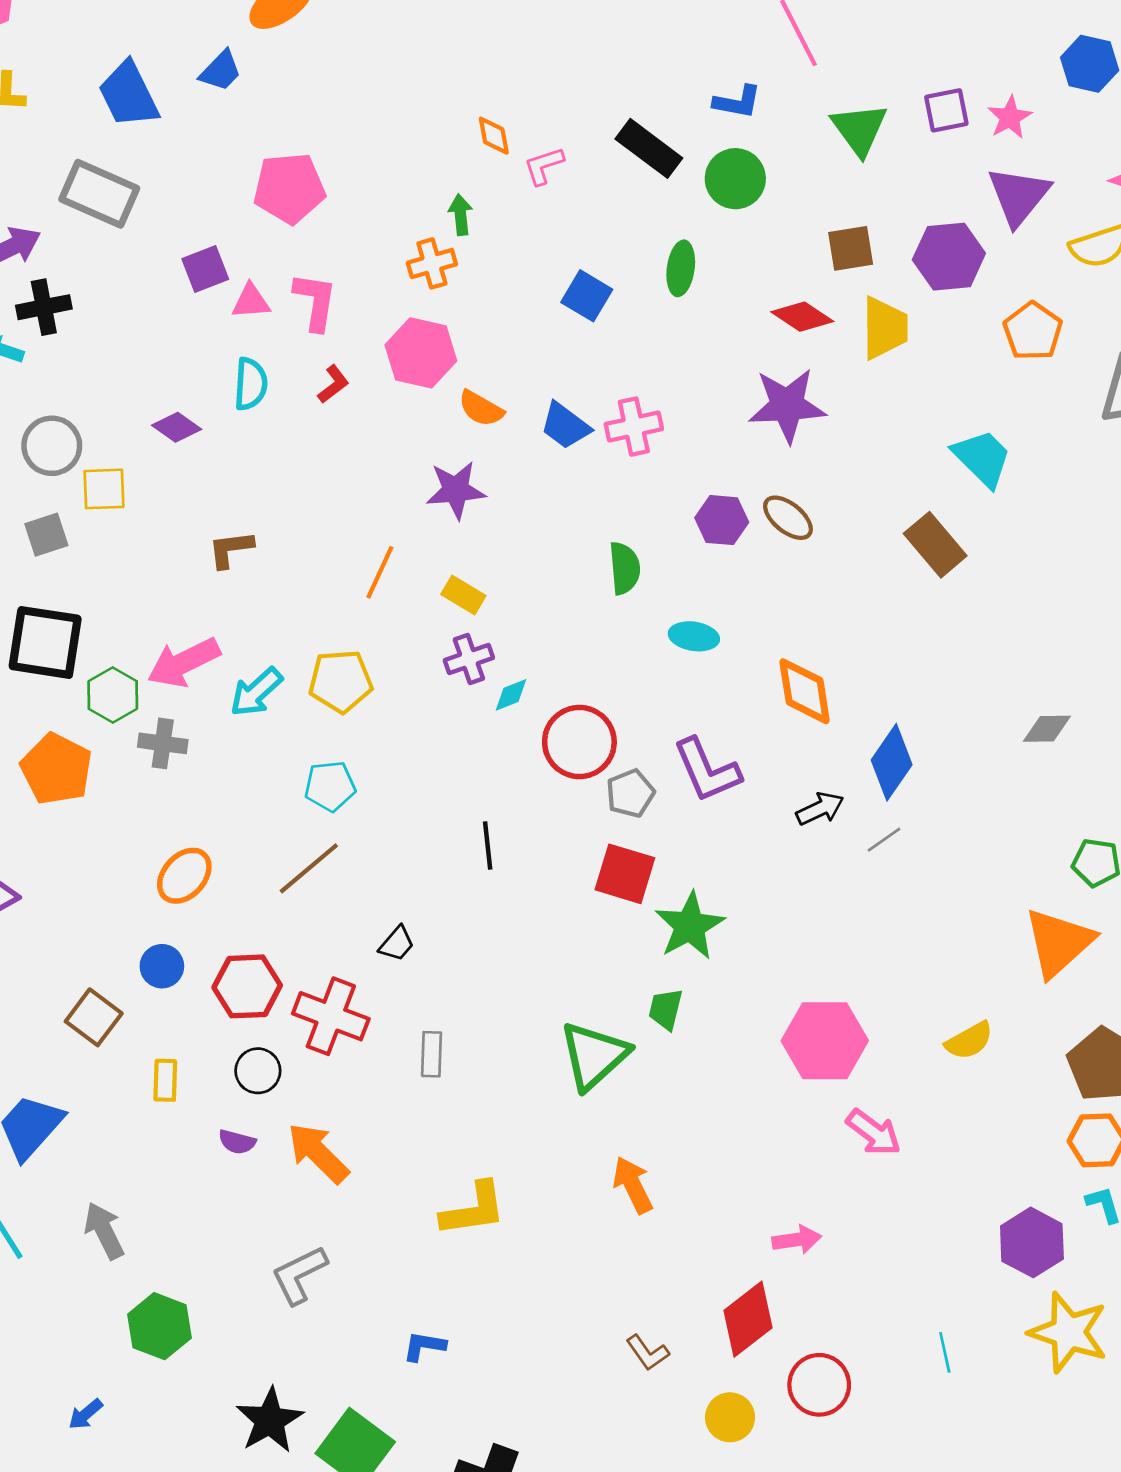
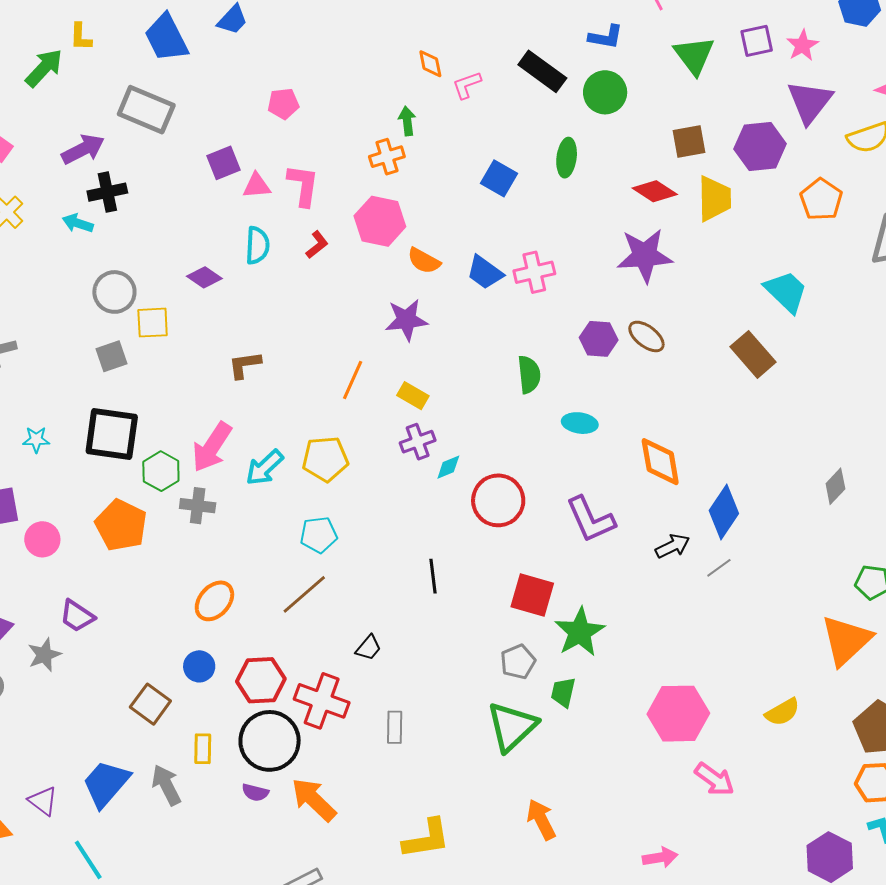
pink pentagon: (289, 188) -> (283, 104), size x0.6
pink arrow: (184, 663) -> (212, 447), turned -30
gray diamond: (1047, 729) -> (835, 486), turned -45
gray pentagon: (630, 793) -> (518, 662), moved
black circle: (258, 1071) -> (270, 741), size x1.8
gray arrow: (104, 1231) -> (166, 785), moved

